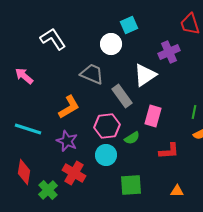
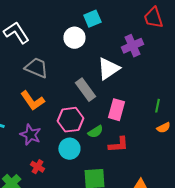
gray trapezoid: (92, 74) -> (36, 68), moved
orange L-shape: (69, 107) -> (32, 101), turned 85
red L-shape: (169, 151) -> (118, 145), moved
red cross: (74, 173) -> (37, 167), size x0.6

